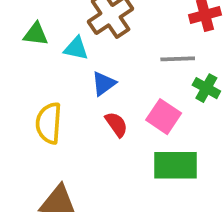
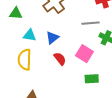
cyan triangle: (76, 48) -> (30, 35), moved
green rectangle: (175, 165) -> (92, 79), size x0.6

